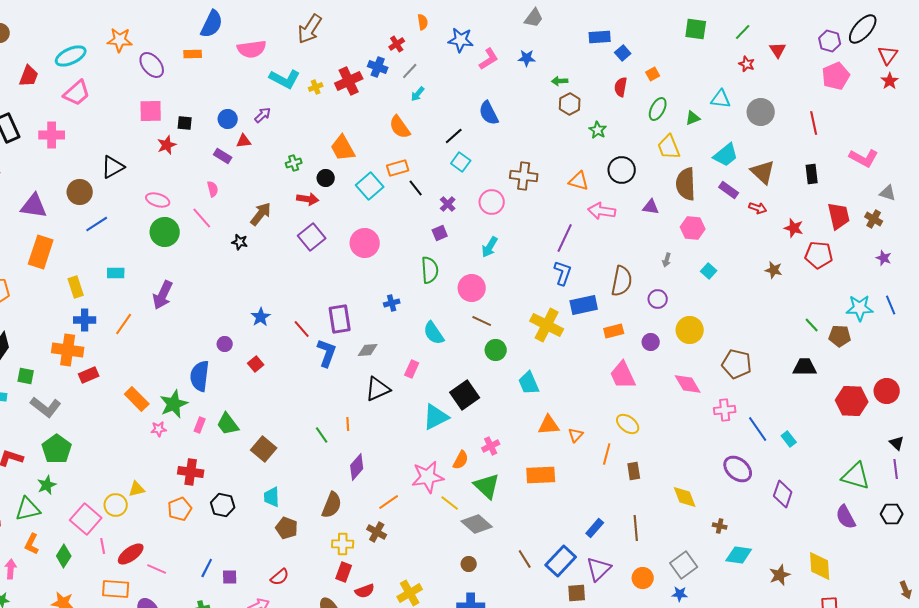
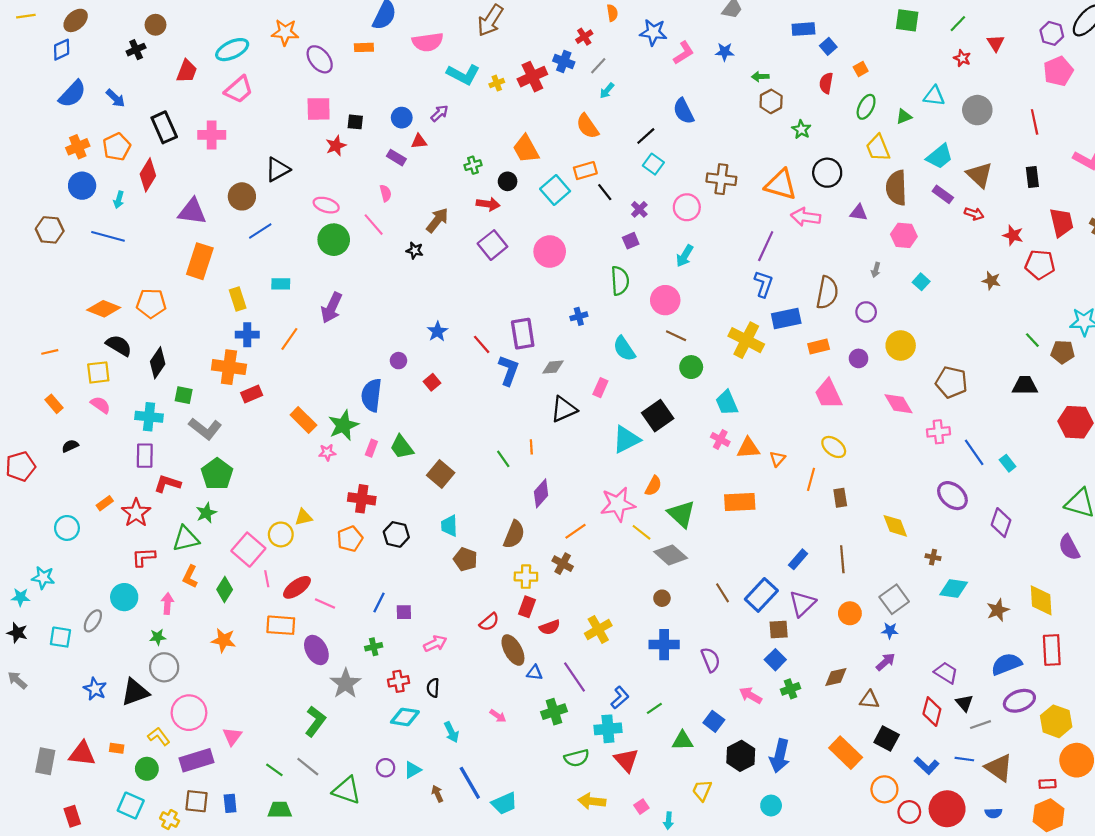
orange triangle: (579, 181) -> (781, 185), size x1.5
pink cross: (491, 446) -> (720, 439), moved, turned -36
red semicircle: (280, 577) -> (489, 622), moved

